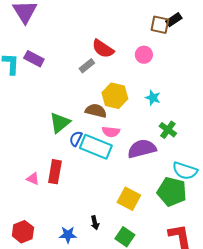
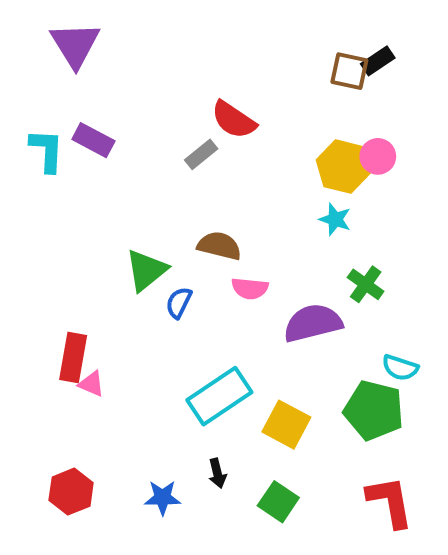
pink circle: (144, 55) -> (378, 156), moved
yellow hexagon: (115, 96) -> (343, 167), moved
cyan rectangle: (96, 147) -> (219, 396), moved, turned -56
cyan semicircle: (185, 171) -> (400, 368), size x0.7
red rectangle: (55, 172) -> (73, 357), moved

